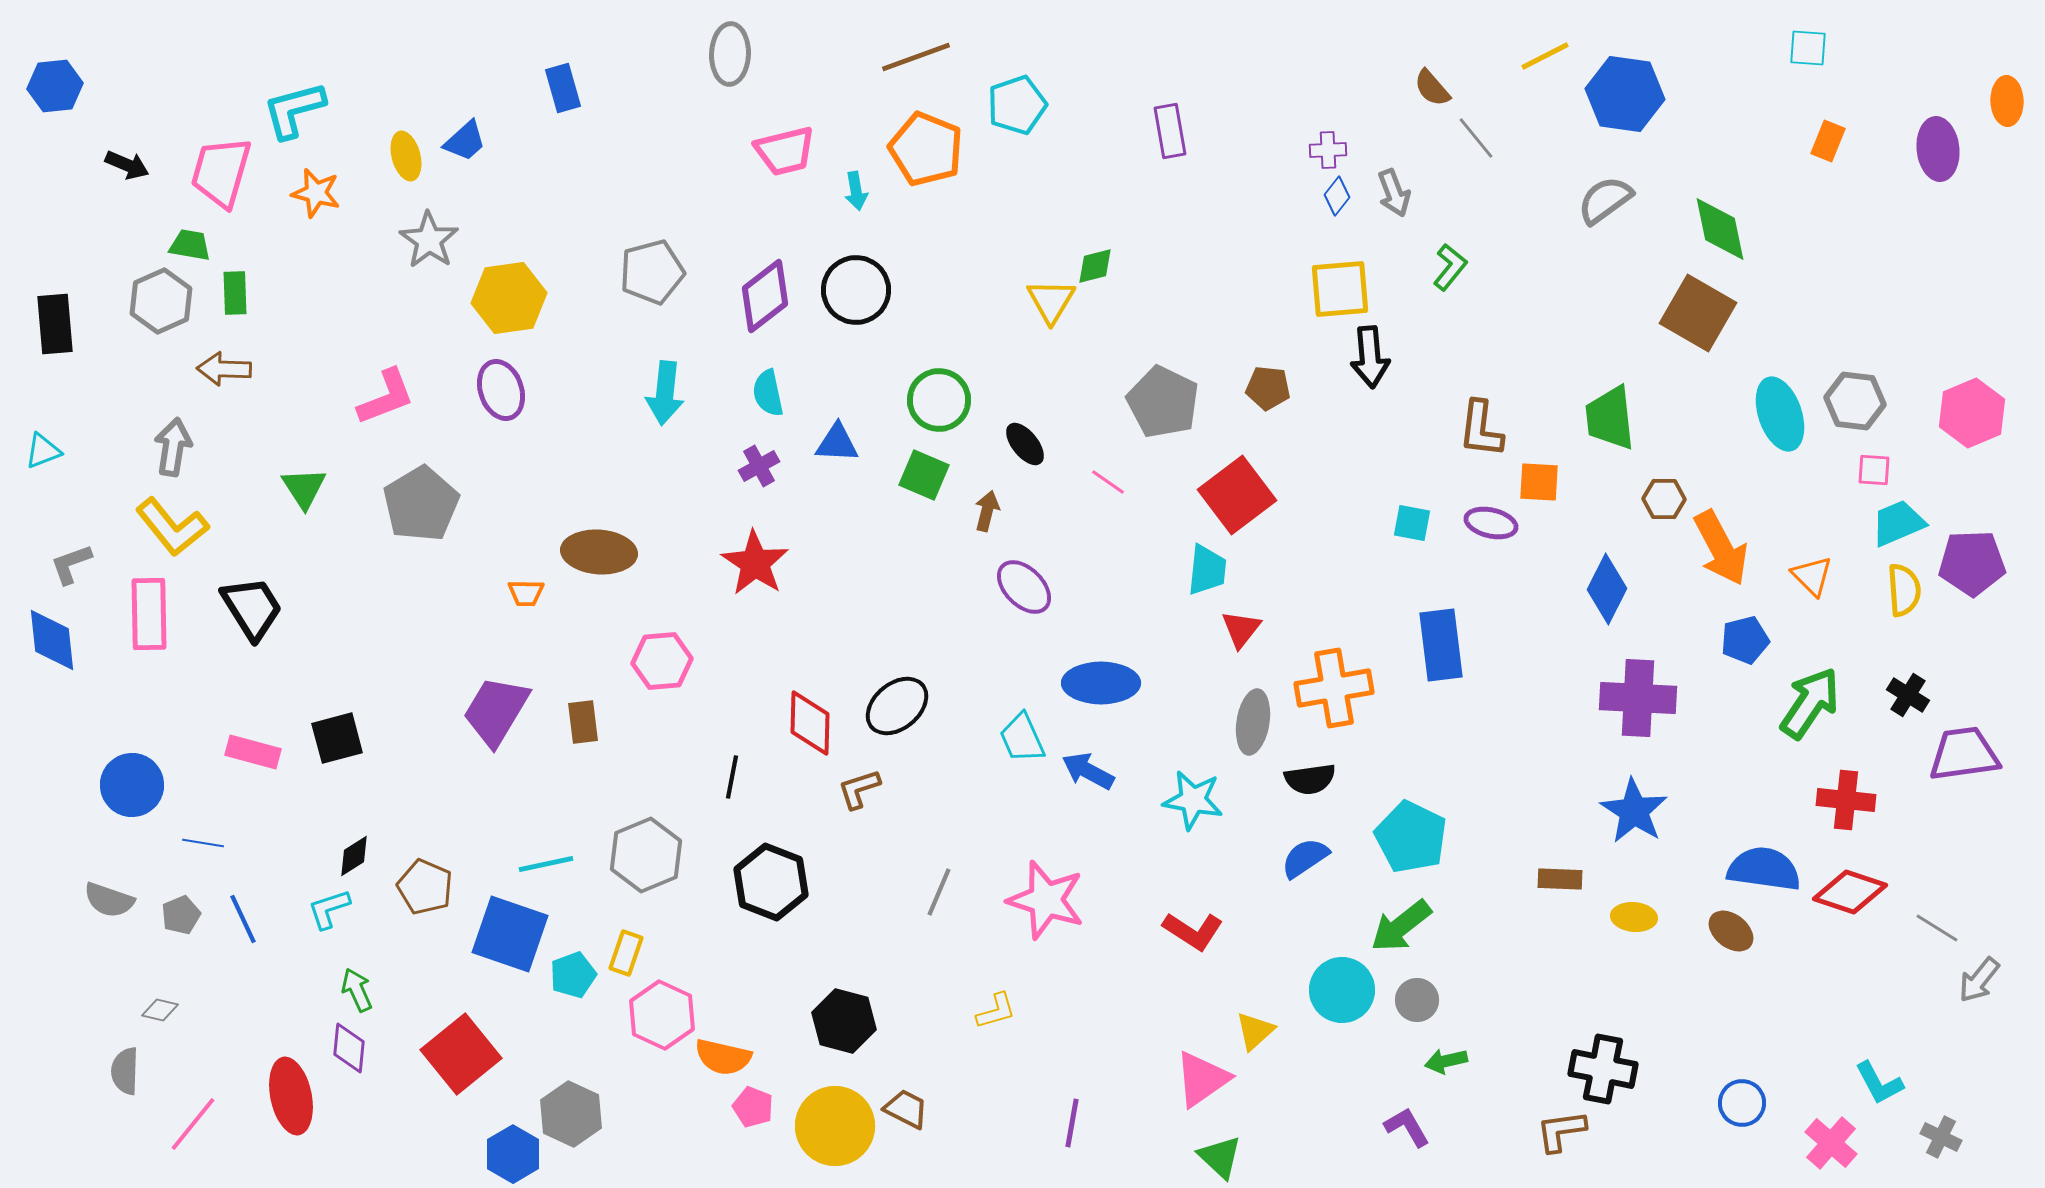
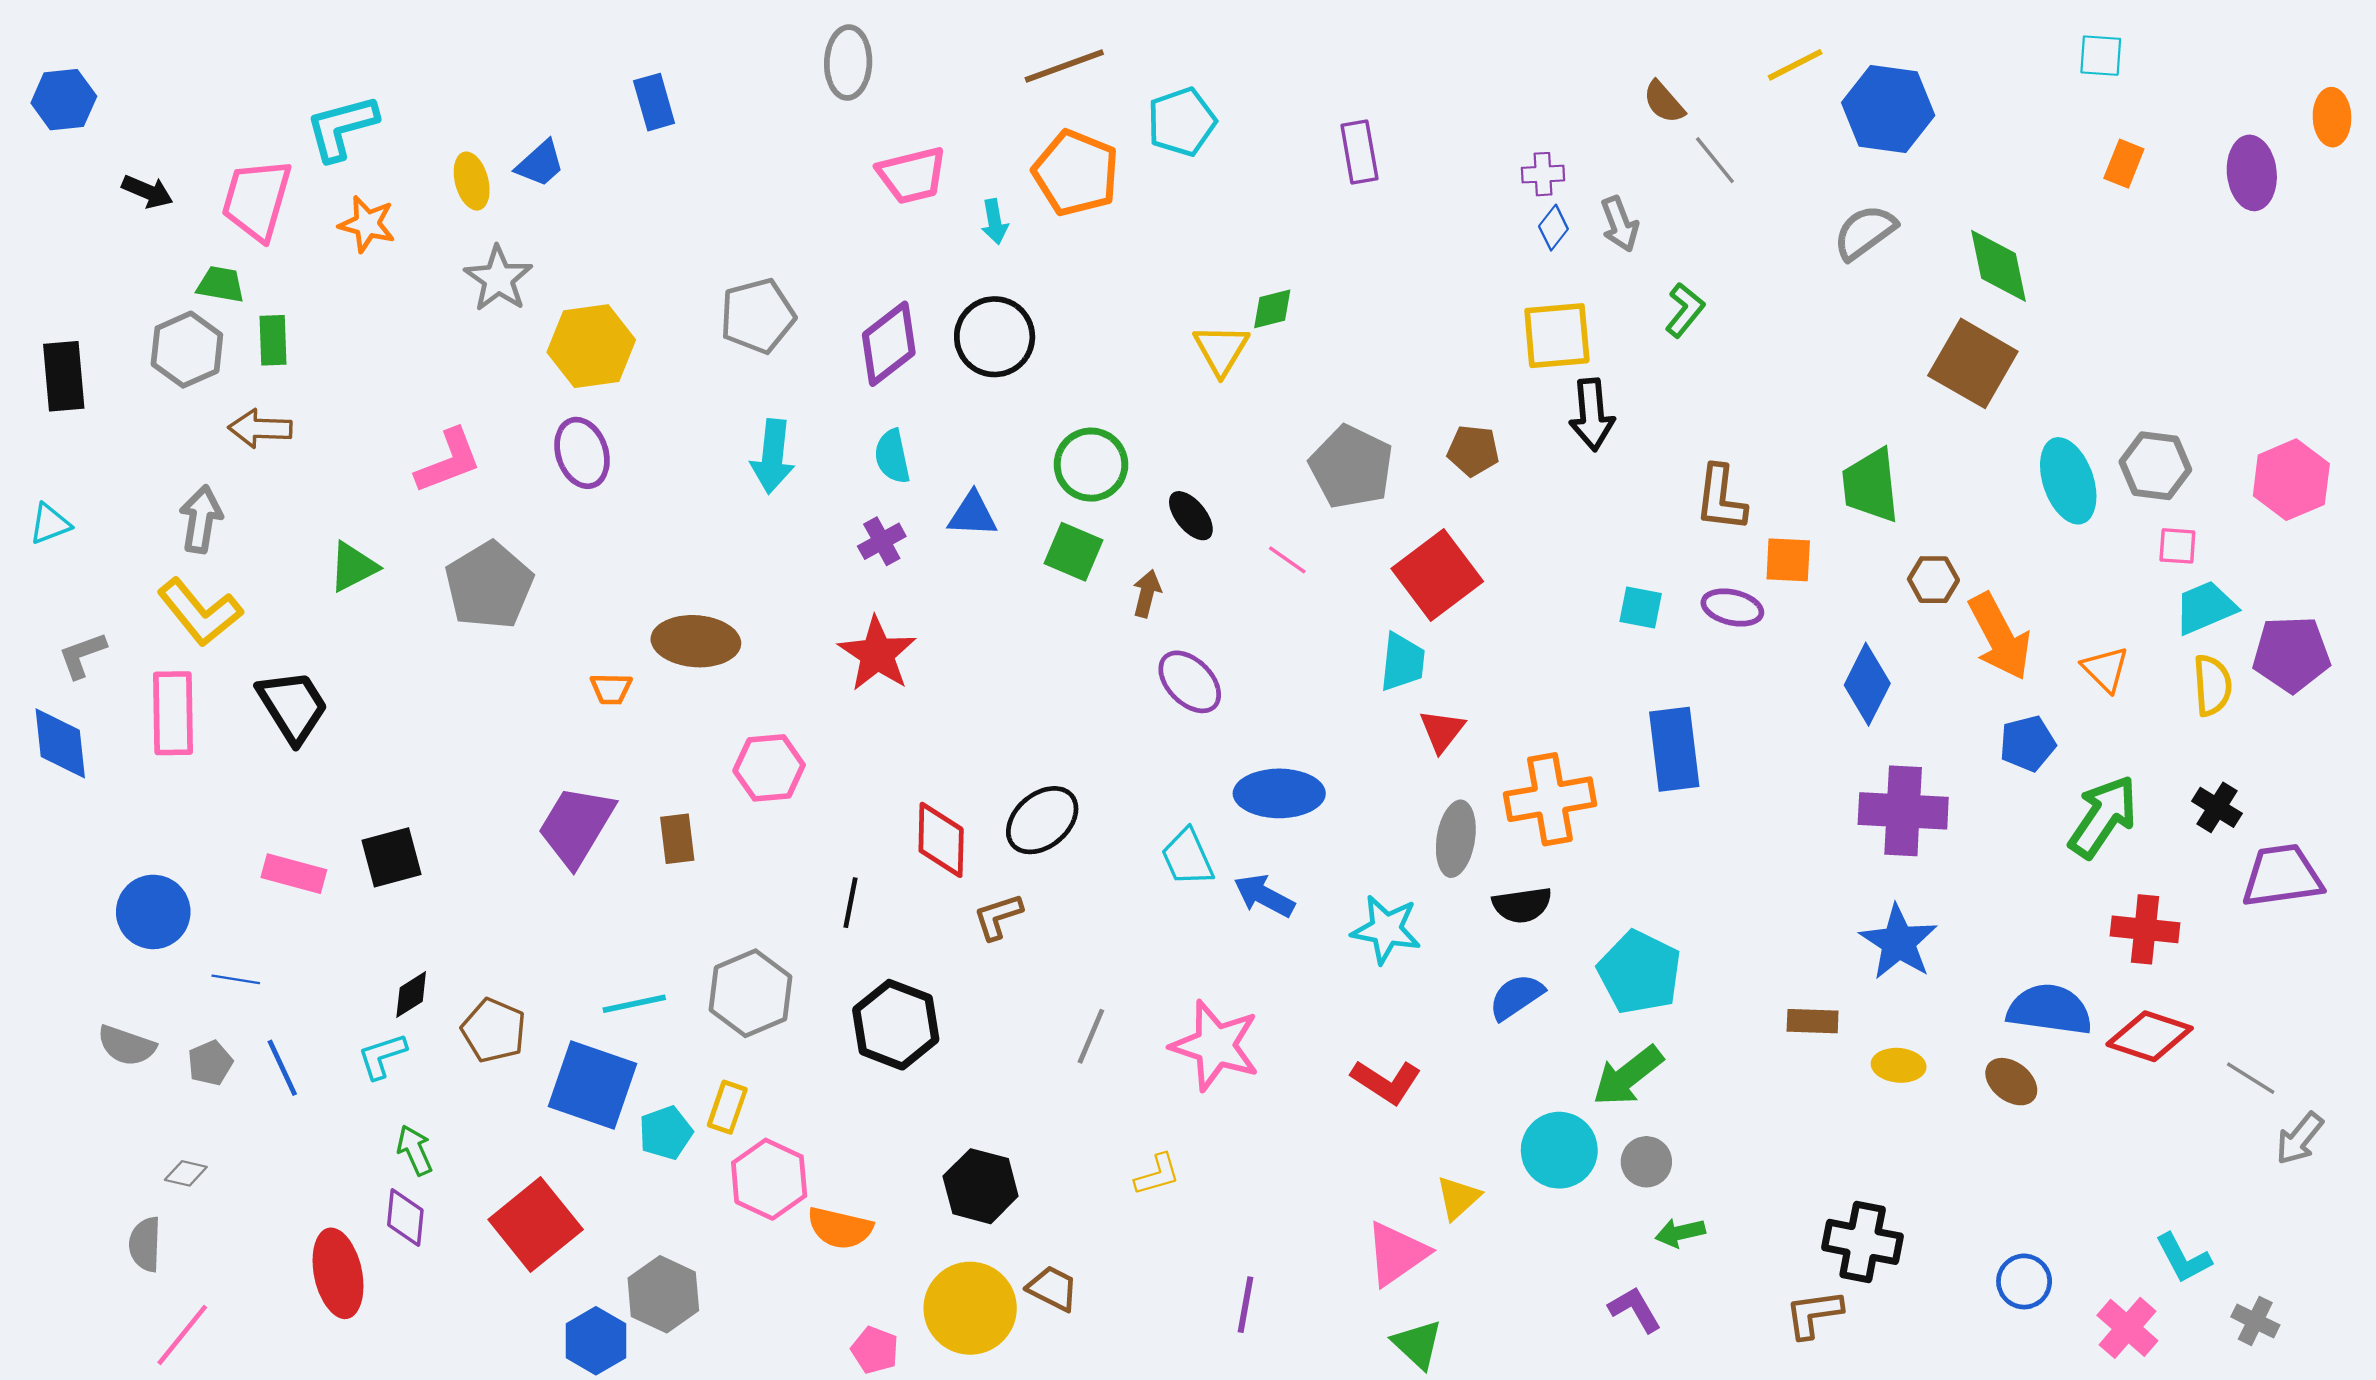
green triangle: (304, 488) -> (353, 567), turned 36
pink pentagon: (753, 1107) -> (875, 1350), moved
pink line: (193, 1124) -> (182, 1335), moved

